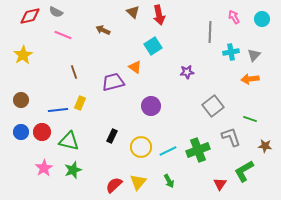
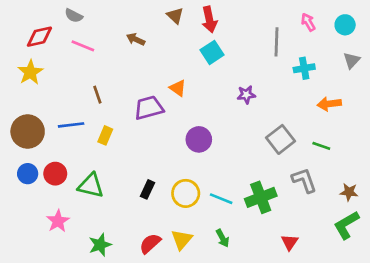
red diamond: (30, 16) -> (39, 37), moved
cyan square: (153, 46) -> (212, 52), moved
gray triangle: (254, 55) -> (352, 60), moved
brown circle: (21, 100) -> (28, 132), size x1.6
blue line: (58, 110) -> (71, 125), moved
green line: (250, 119) -> (321, 146), moved
black rectangle: (112, 136) -> (147, 189), moved
cyan line: (168, 151) -> (221, 199), turned 48
green star: (73, 170) -> (100, 245), moved
green L-shape: (244, 171) -> (346, 225), moved

